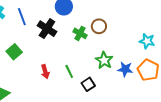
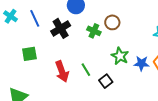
black cross: (47, 29) -> (61, 28), turned 30
green square: (14, 52) -> (29, 54), turned 35
red arrow: (45, 72) -> (62, 71), size x1.5

